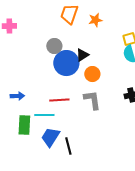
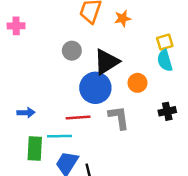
black triangle: (82, 55) -> (107, 62), size x1.6
blue circle: (66, 63) -> (95, 88), moved
orange circle: (92, 74) -> (137, 83), moved

